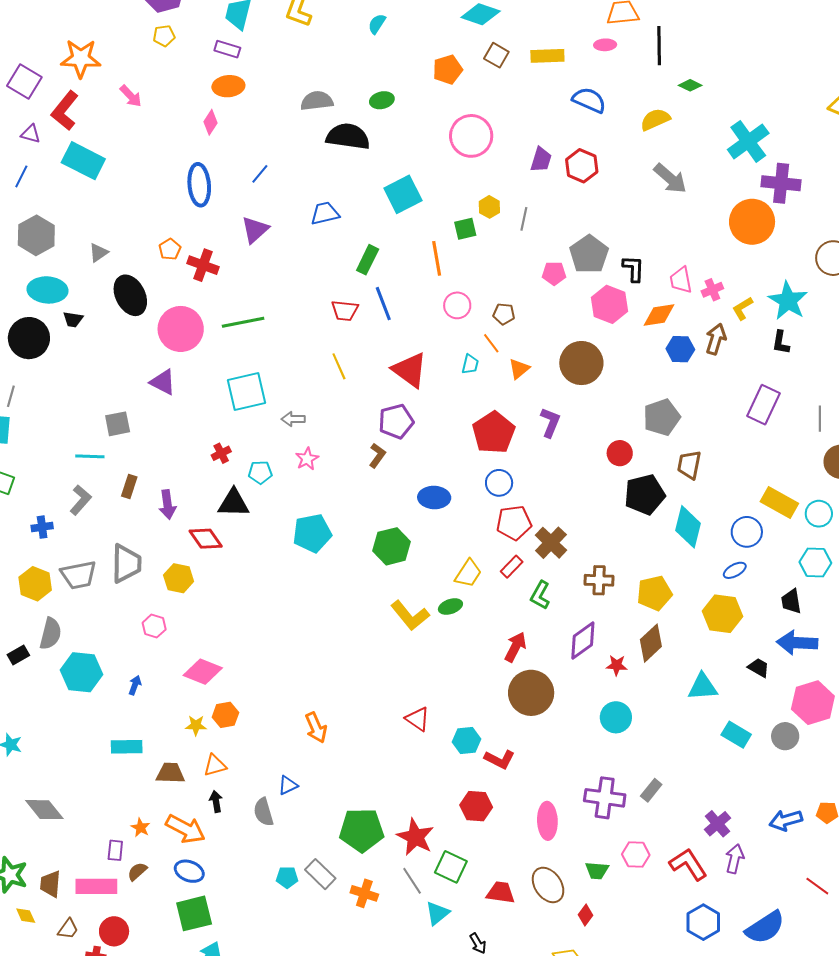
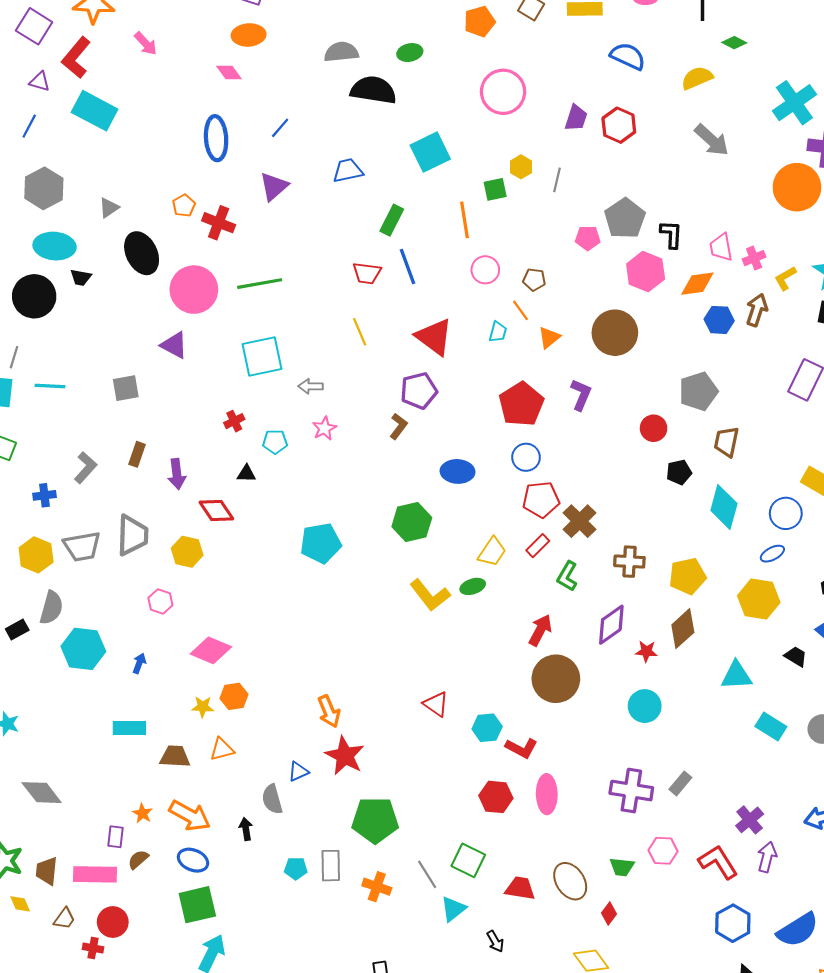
pink diamond: (210, 122) -> (229, 73), turned -70
cyan line: (90, 456) -> (50, 386), moved
black pentagon: (645, 495) -> (679, 472), size x0.6
black triangle: (234, 503) -> (246, 474), size x0.6
cyan pentagon: (312, 533) -> (321, 543), moved
black arrow: (216, 801) -> (246, 829), moved
pink ellipse: (547, 821) -> (547, 794), moved
red star: (415, 837) -> (345, 756), moved
gray rectangle: (320, 874) -> (331, 866), turned 44

